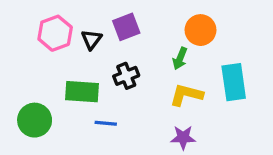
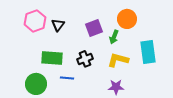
purple square: (126, 27) -> (94, 28), moved
black cross: (126, 76) -> (85, 59), moved
green circle: (35, 120) -> (36, 84), moved

